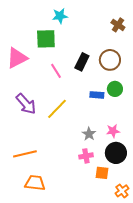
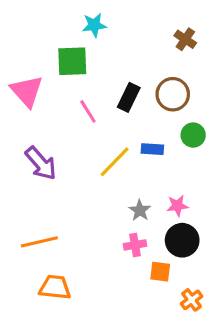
pink triangle: (17, 58) -> (27, 91), turned -45
green circle: (115, 89) -> (193, 135), moved
yellow line: (57, 109) -> (115, 162), moved

